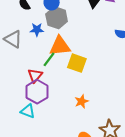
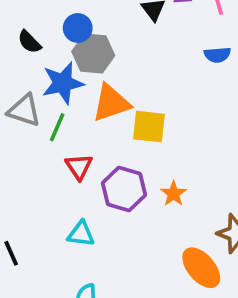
blue star: (37, 30) -> (63, 83), size x1.6
green line: (49, 59) -> (57, 127), moved
purple hexagon: (37, 92) -> (124, 189), moved

